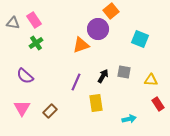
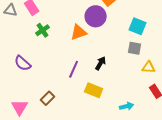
green cross: (36, 43) -> (43, 30), moved
gray square: (124, 72) -> (135, 48), moved
yellow rectangle: (96, 103) -> (94, 90), turned -60
pink triangle: (22, 108) -> (20, 107), moved

